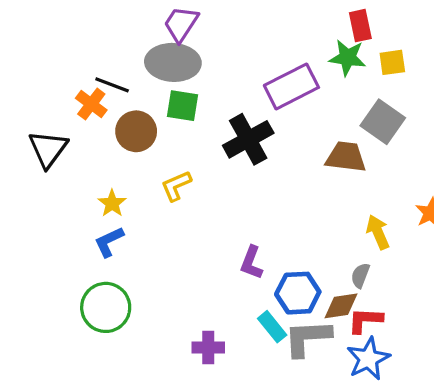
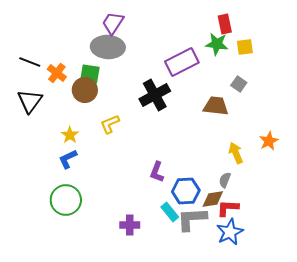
black line: (112, 85) -> (30, 62), moved
green square: (183, 106) -> (90, 74), moved
gray square: (383, 122) -> (239, 84), size x0.6

